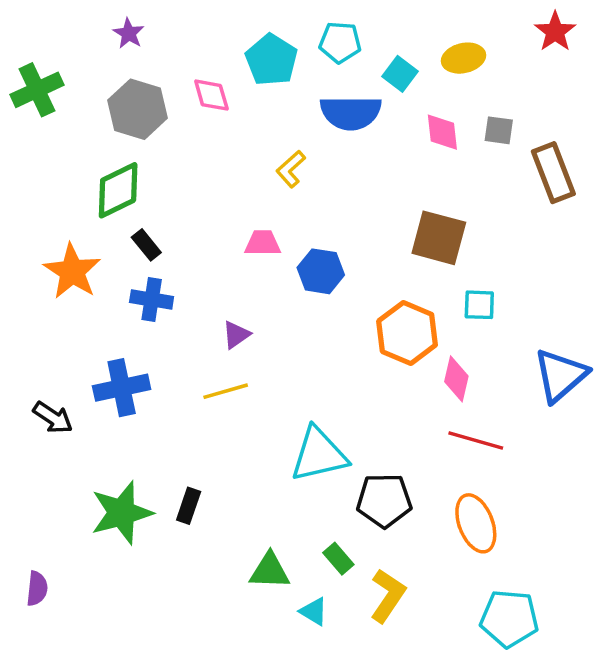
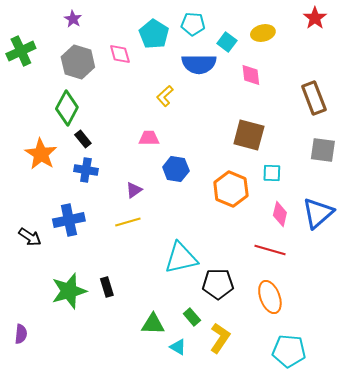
gray square: (499, 130) -> (323, 150), moved, size x1.5
green diamond: (118, 190) -> (67, 108), turned -36
blue hexagon: (321, 271) -> (176, 169), moved
pink diamond: (456, 379) -> (280, 214), moved
black rectangle: (189, 506) -> (107, 287), turned -36

